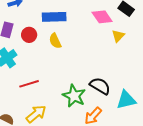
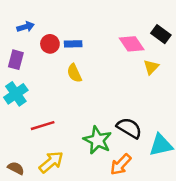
blue rectangle: (54, 17) -> (73, 44), size x0.6
red circle: (29, 35) -> (50, 44), moved

